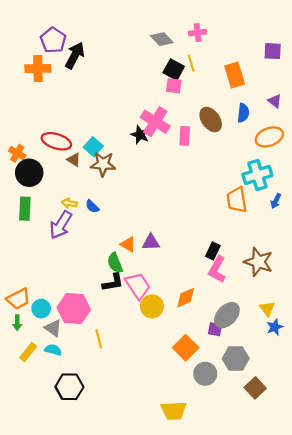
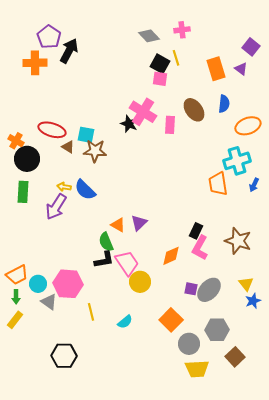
purple square: (273, 51) -> (251, 47), turned 36
purple triangle: (275, 101) -> (241, 69), moved
cyan square: (93, 147) -> (86, 135), turned -30
blue semicircle: (92, 206) -> (85, 190), size x1.6
purple triangle: (151, 242) -> (139, 223), turned -42
orange diamond: (186, 298) -> (171, 256), moved
purple square: (215, 329) -> (191, 289), moved
cyan semicircle: (53, 350) -> (125, 322), moved, turned 126
yellow rectangle: (28, 352) -> (15, 320), moved
yellow trapezoid: (174, 411) -> (197, 369), moved

